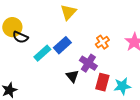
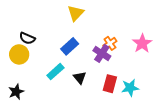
yellow circle: (12, 27) -> (19, 54), moved
cyan rectangle: (42, 53) -> (55, 72), moved
purple cross: (88, 63) -> (102, 53), moved

